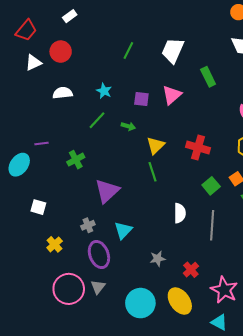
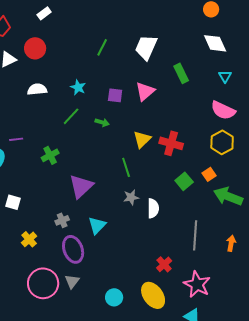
yellow triangle: (156, 145) -> (142, 139), moved
gray line: (212, 225) -> (195, 235), moved
gray star: (158, 259) -> (131, 197), moved
cyan circle: (140, 303) -> (114, 297), size x0.6

